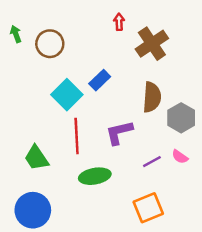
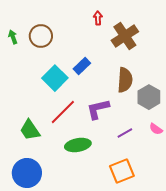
green arrow: (16, 34) -> (13, 37), moved
red line: (77, 136) -> (63, 112), turned 48
pink semicircle: (180, 157) -> (156, 129), moved

